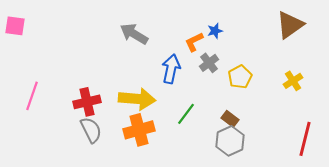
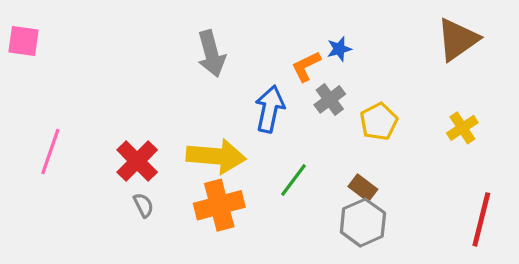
gray arrow: (134, 34) -> (211, 54), turned -136
red cross: (87, 102) -> (137, 161), turned -32
gray semicircle: (91, 130) -> (143, 205), size x0.6

